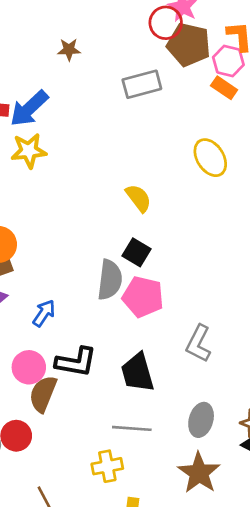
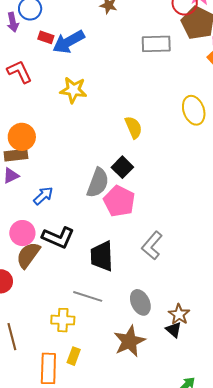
yellow star: (29, 151) -> (73, 90), moved
gray ellipse: (201, 420) -> (140, 302), turned -55

